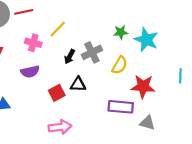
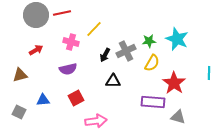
green star: (121, 32) -> (149, 41), moved
red star: (143, 87) -> (174, 83), turned 30
red square: (57, 93) -> (76, 98), moved

